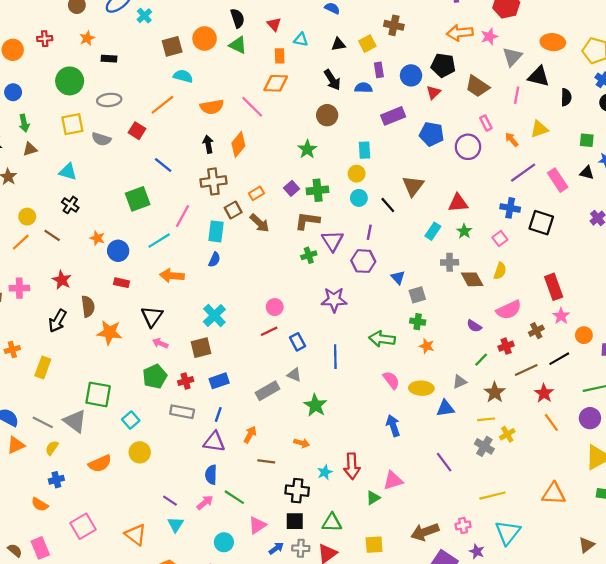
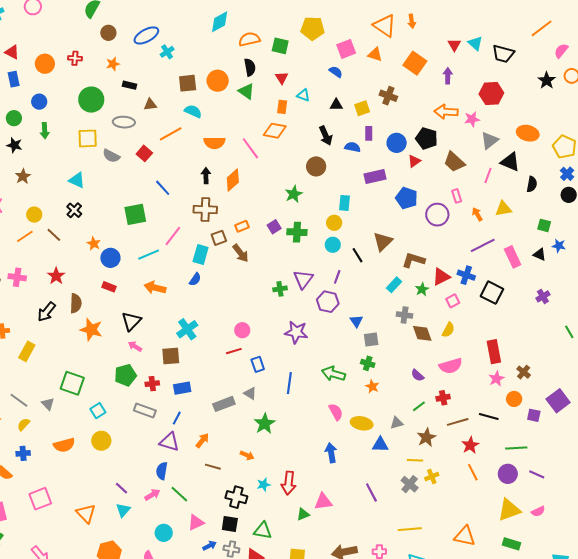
brown triangle: (30, 149) -> (150, 105), moved
red triangle: (458, 203) -> (441, 277), moved, turned -30
brown L-shape: (307, 221) -> (413, 260), moved
brown cross: (536, 331) -> (524, 372), moved, turned -32
black line: (559, 359) -> (489, 417), turned 36
gray triangle: (75, 421) -> (48, 404), size x0.6

